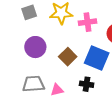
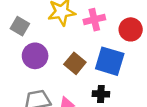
gray square: (29, 12) -> (20, 26), moved, turned -35

